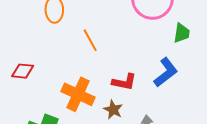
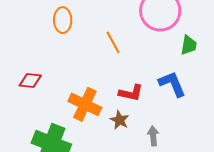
orange line: (90, 40) -> (113, 42), moved
blue L-shape: (166, 72) -> (172, 84), turned -76

